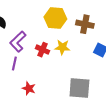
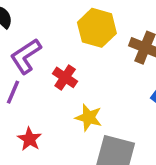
yellow star: (62, 47) -> (89, 118), moved

